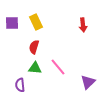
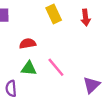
yellow rectangle: (36, 22) -> (54, 14), moved
red semicircle: (34, 47) -> (28, 44), turned 64

